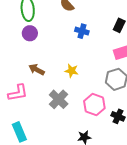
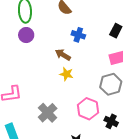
brown arrow: (37, 70) -> (63, 55), moved
gray cross: (59, 99) -> (48, 113), moved

